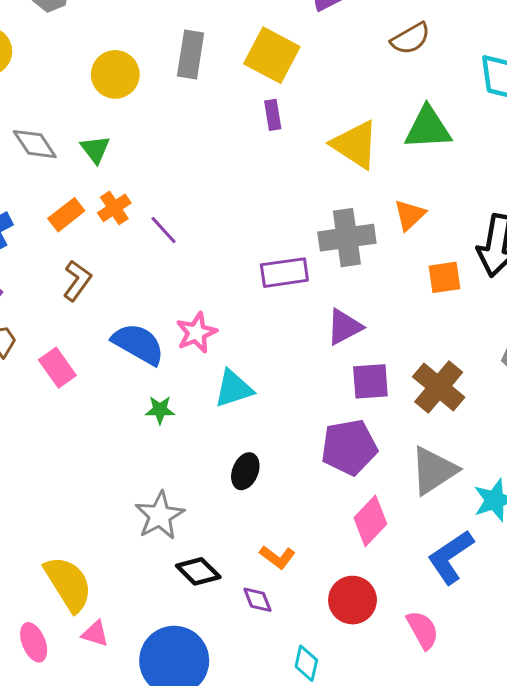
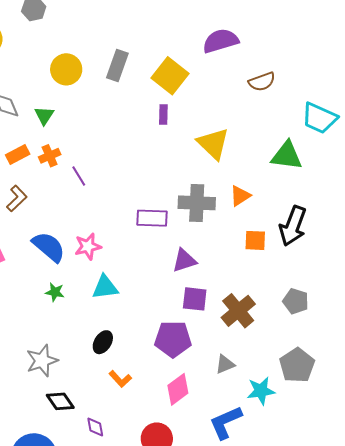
green triangle: (428, 128) -> (287, 156), moved
gray triangle: (434, 470) -> (225, 364), size x0.6
orange L-shape: (277, 557) -> (120, 379), moved

